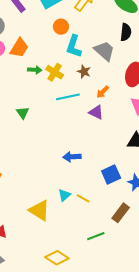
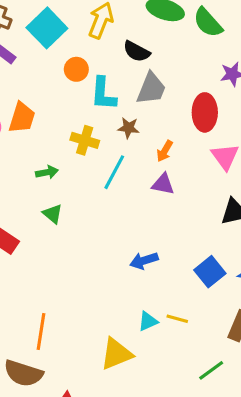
black semicircle: (126, 32) -> (137, 51), moved, turned 126
gray trapezoid: (104, 51) -> (151, 89), turned 85
green arrow: (35, 70) -> (47, 172), moved
cyan line: (68, 97) -> (114, 172), turned -35
cyan triangle: (64, 195) -> (148, 321), turned 32
yellow triangle: (39, 210) -> (116, 354), turned -40

